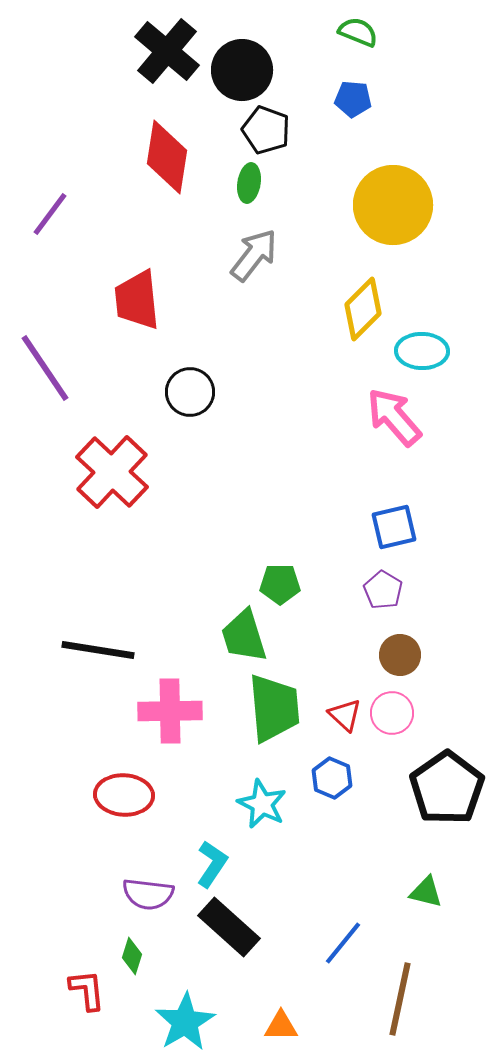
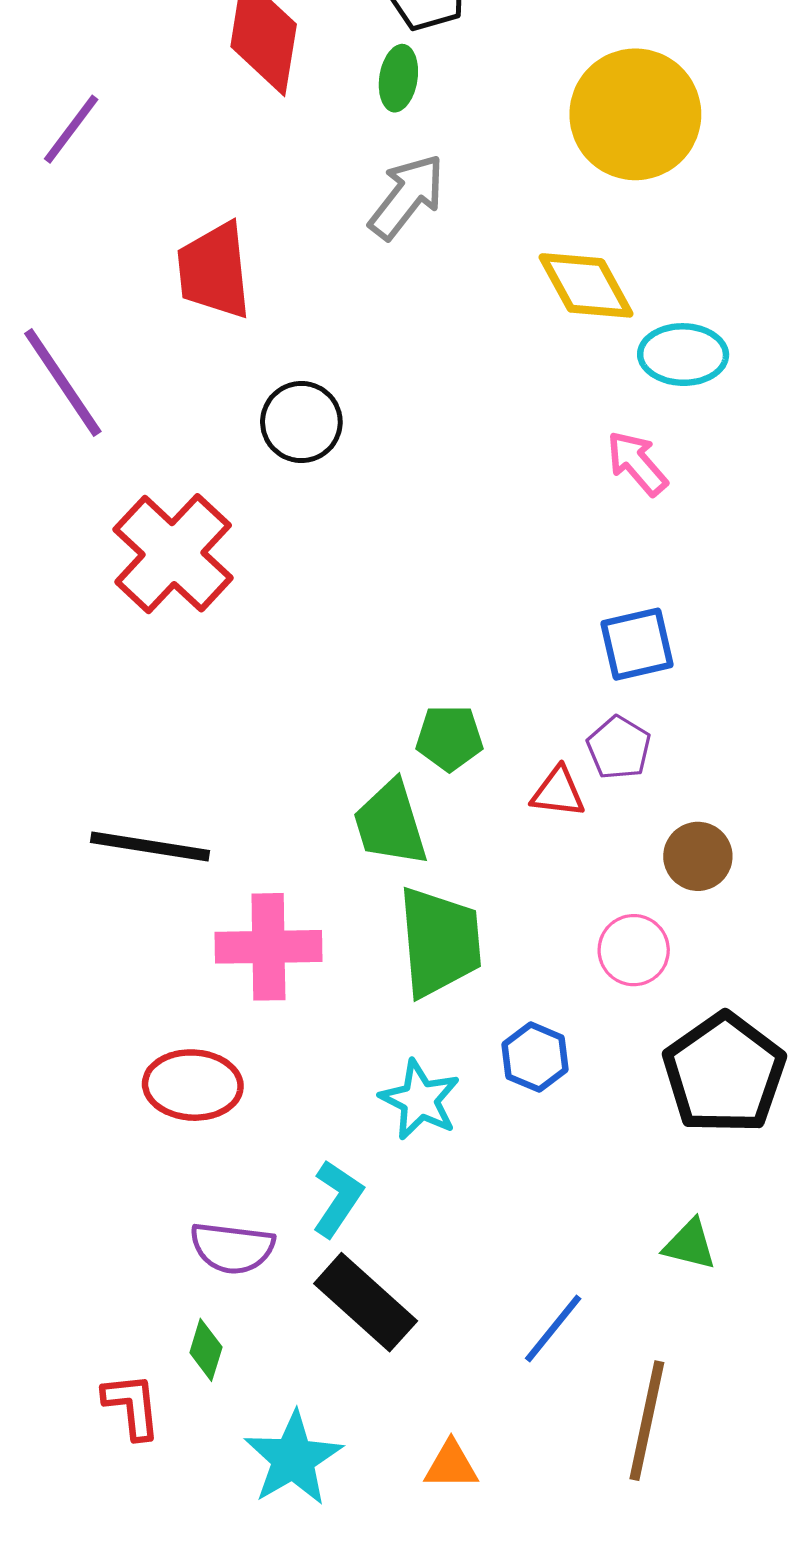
yellow diamond: (363, 309) -> (586, 285), turned -74
pink arrow: (394, 417) -> (637, 463), size x0.7
brown circle: (400, 655) -> (698, 856), moved
red triangle: (345, 715) -> (558, 792), moved, turned -36

